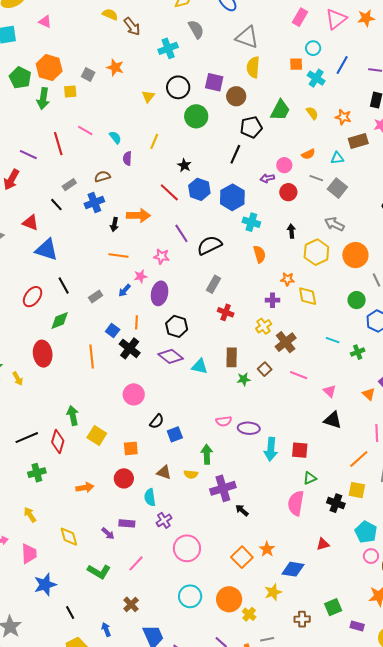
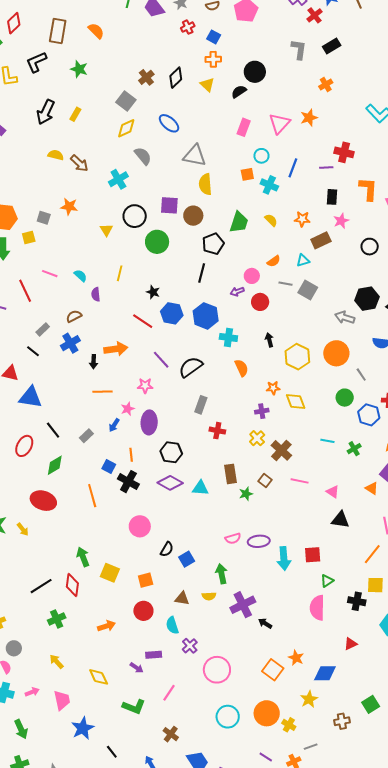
gray arrow: (334, 224) -> (345, 317), moved
red ellipse: (43, 354) -> (43, 501), turned -55

